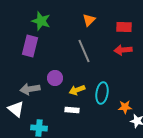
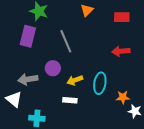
red arrow: (123, 50) -> (121, 51), moved
gray line: (84, 51) -> (66, 41), moved

